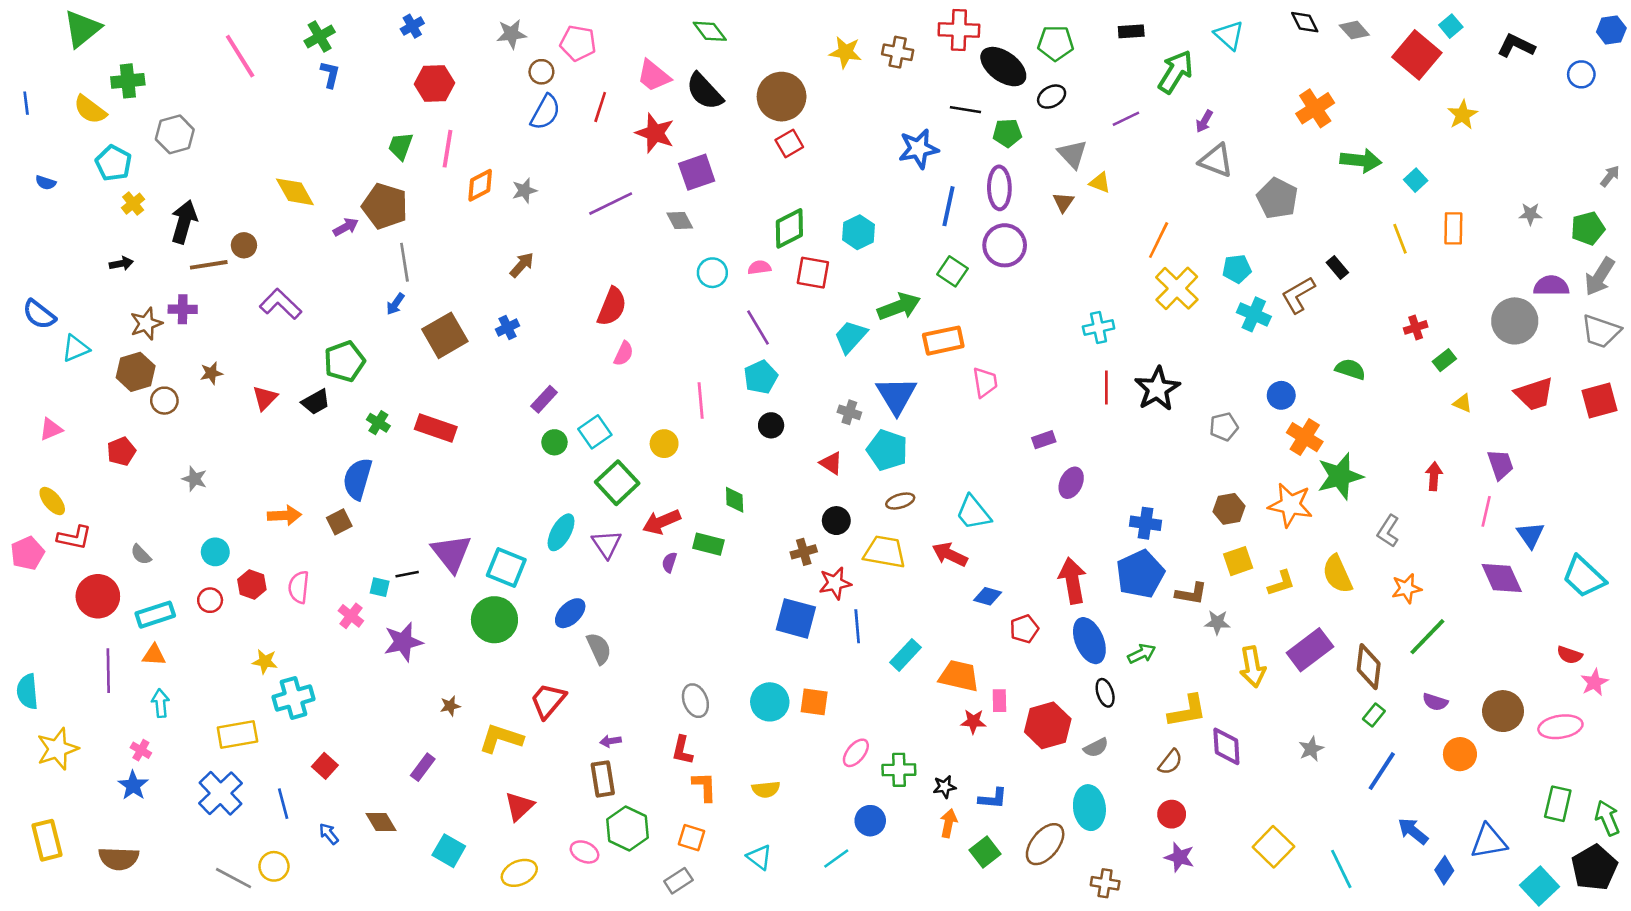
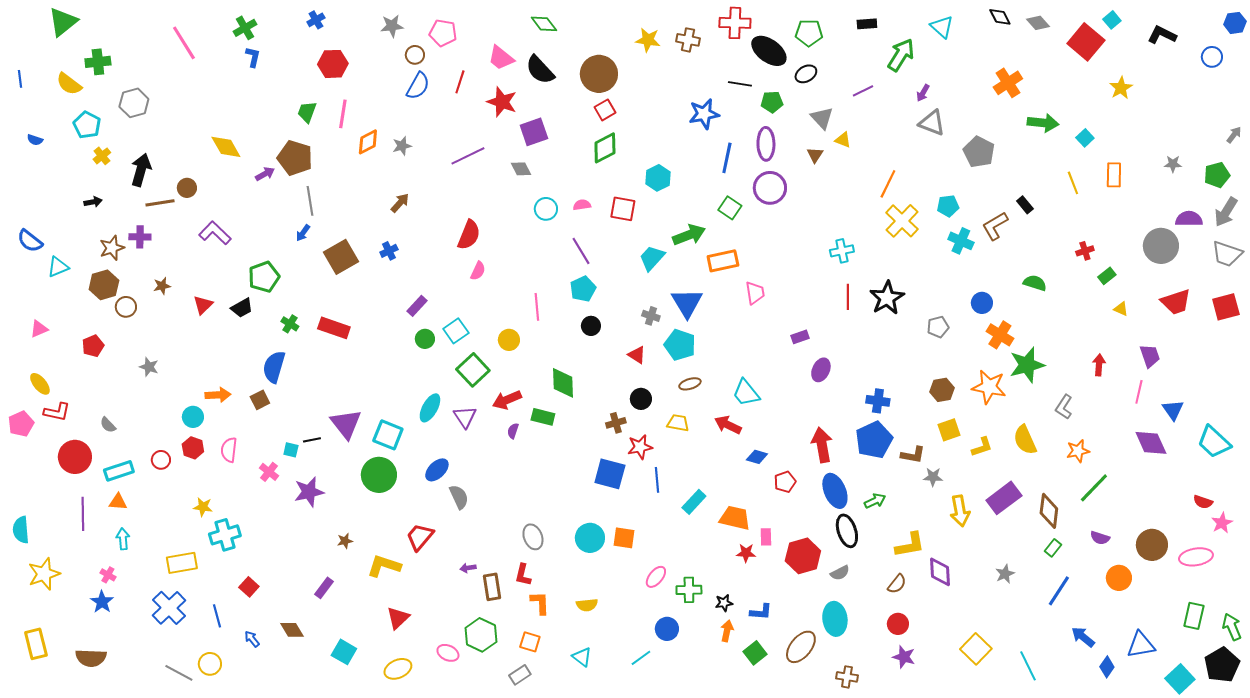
green diamond: (789, 228) -> (605, 148), moved
green diamond: (735, 500) -> (563, 383), size x1.5
cyan circle: (215, 552) -> (193, 417), moved
yellow trapezoid: (885, 552) -> (678, 423), size x0.7
black ellipse: (1105, 693) -> (847, 531), size x1.5
brown rectangle: (603, 779) -> (492, 587), moved

